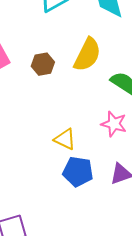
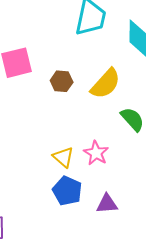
pink star: (114, 124) -> (96, 153), moved

